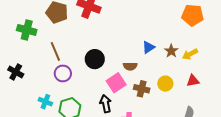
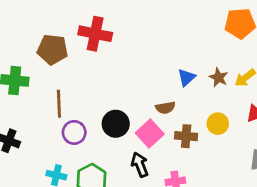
brown line: (55, 51) -> (59, 104), turned 30
black circle: (95, 59) -> (116, 124), moved

